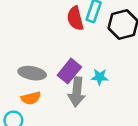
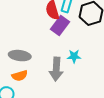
purple rectangle: (69, 71) -> (60, 25), moved

